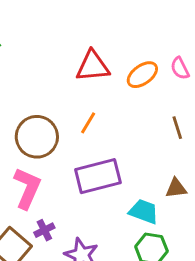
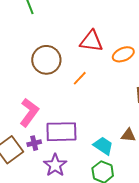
brown circle: (37, 137) -> (46, 60), moved
purple rectangle: (98, 176) -> (61, 132), moved

